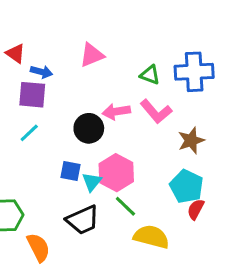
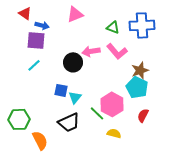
pink hexagon: (116, 173) -> (112, 104), moved
cyan pentagon: (187, 186) -> (137, 87), moved
yellow semicircle: (151, 237) -> (114, 133), size x0.6

